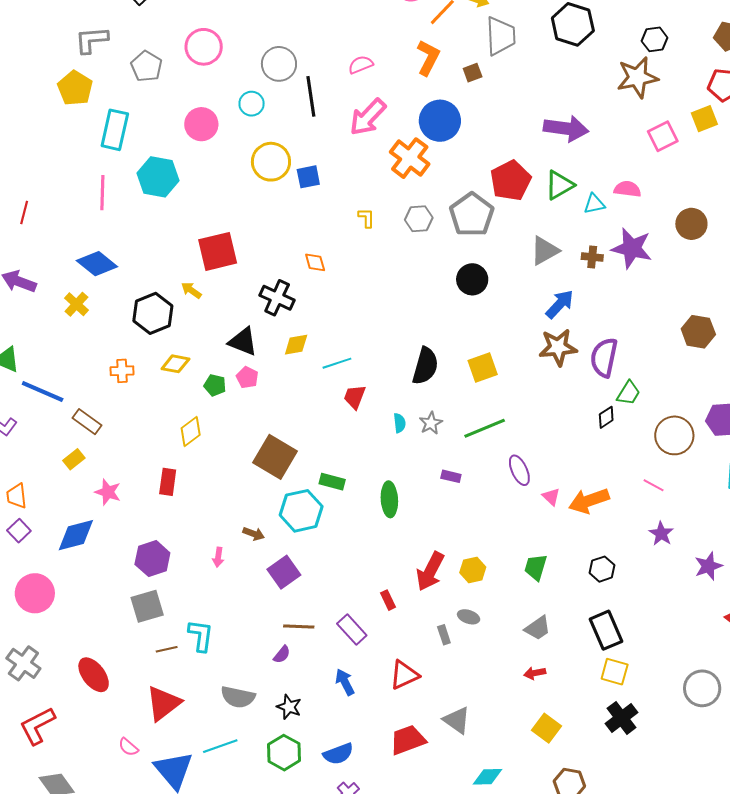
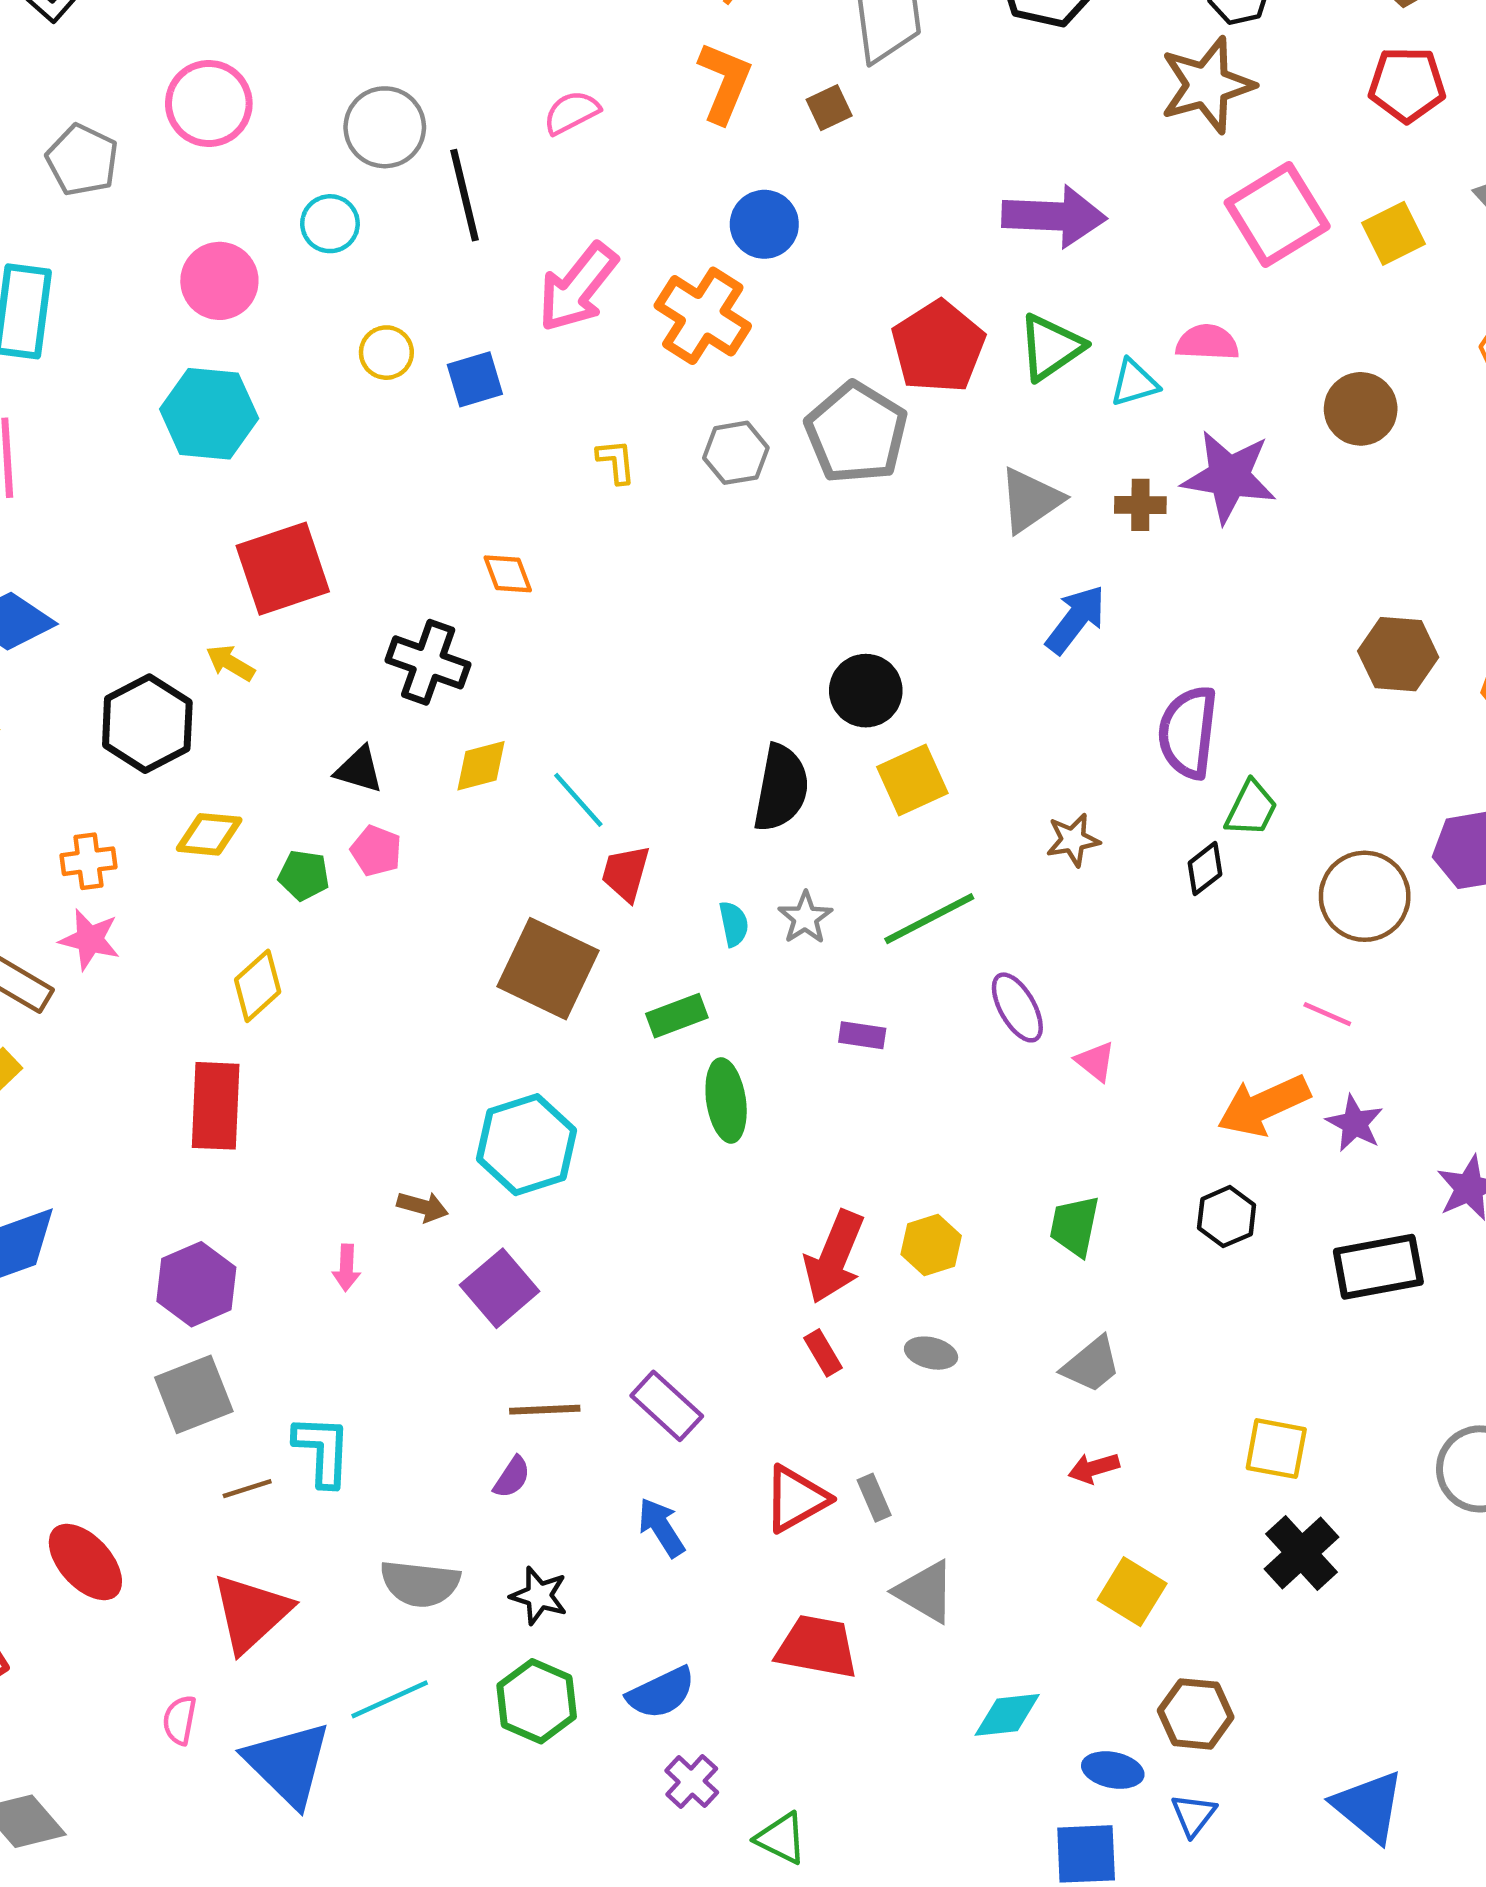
pink arrow: (368, 117) -> (578, 287), moved
yellow square: (704, 119) -> (1394, 233), moved
blue circle: (440, 121) -> (764, 224), size x0.7
pink square: (663, 136) -> (1277, 214), size x1.4
yellow circle: (271, 162) -> (386, 353), size x0.6
cyan hexagon: (158, 177) -> (209, 414), moved
black circle: (472, 279) -> (866, 691), moved
black triangle: (243, 342) -> (359, 770), size x0.7
brown star: (558, 347) -> (1073, 840), moved, size x0.6
cyan line: (337, 363) -> (578, 800), turned 72
brown square: (275, 457) -> (548, 969), moved
red rectangle: (168, 482) -> (216, 1106), size x1.4
green rectangle: (332, 482) -> (677, 1016), moved, turned -30
pink star: (108, 492) -> (90, 939), moved
orange arrow: (589, 501) -> (1264, 1106), moved
red rectangle: (388, 600) -> (823, 1353), moved
black rectangle: (606, 630) -> (1378, 1267), moved, turned -72
gray rectangle: (444, 635) -> (874, 1498), moved
red trapezoid: (408, 740) -> (817, 1647), turned 36
pink semicircle: (128, 747) -> (180, 1720), turned 65

